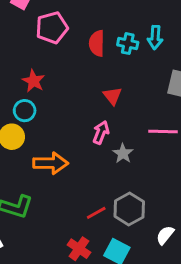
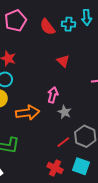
red semicircle: (97, 43) -> (47, 27), turned -30
pink arrow: (101, 132) -> (53, 95), moved
gray star: (123, 153) -> (65, 112), moved

